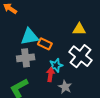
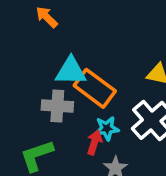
orange rectangle: (45, 44) -> (95, 88), size x1.6

